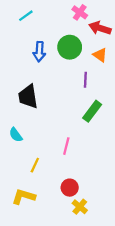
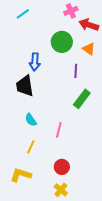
pink cross: (80, 12) -> (71, 11), turned 32
blue arrow: (39, 52) -> (35, 62), moved
cyan semicircle: (16, 135) -> (31, 120), moved
yellow cross: (80, 207) -> (61, 190), moved

